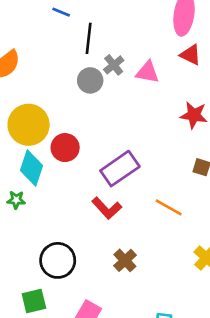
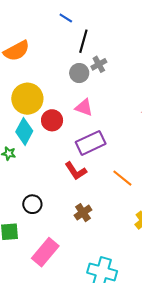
pink triangle: (147, 72) -> (84, 107), moved
black circle: (58, 260) -> (32, 204), size x0.7

